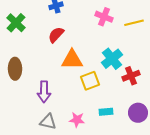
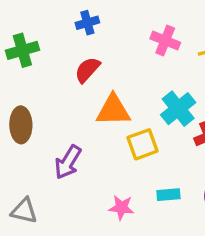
green cross: (16, 23) -> (22, 50), turned 30
purple arrow: (44, 92) -> (68, 162), turned 30
gray triangle: (48, 122) -> (24, 211), moved

